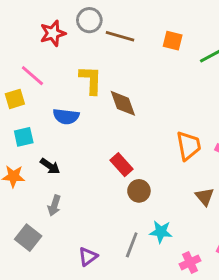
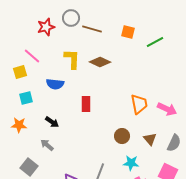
brown diamond: (123, 103) -> (100, 62), moved, turned -45
red rectangle: (121, 165) -> (86, 104), moved, turned 42
black arrow: (50, 166) -> (52, 122), moved
brown circle: (139, 191) -> (122, 136), moved
gray arrow: (54, 205) -> (47, 145), turned 112
cyan star: (161, 232) -> (131, 163), moved

